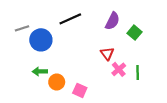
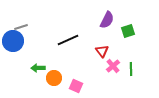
black line: (70, 19) -> (68, 40), moved
green square: (135, 33) -> (128, 31), turned 32
blue circle: (41, 40) -> (13, 41), moved

